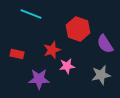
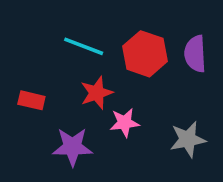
cyan line: (31, 14) -> (84, 46), moved
purple semicircle: (105, 44) -> (195, 54), moved, turned 30

